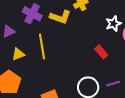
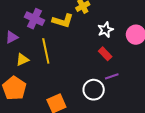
white star: (113, 24) -> (105, 30), moved
purple line: (113, 84) -> (112, 76), moved

